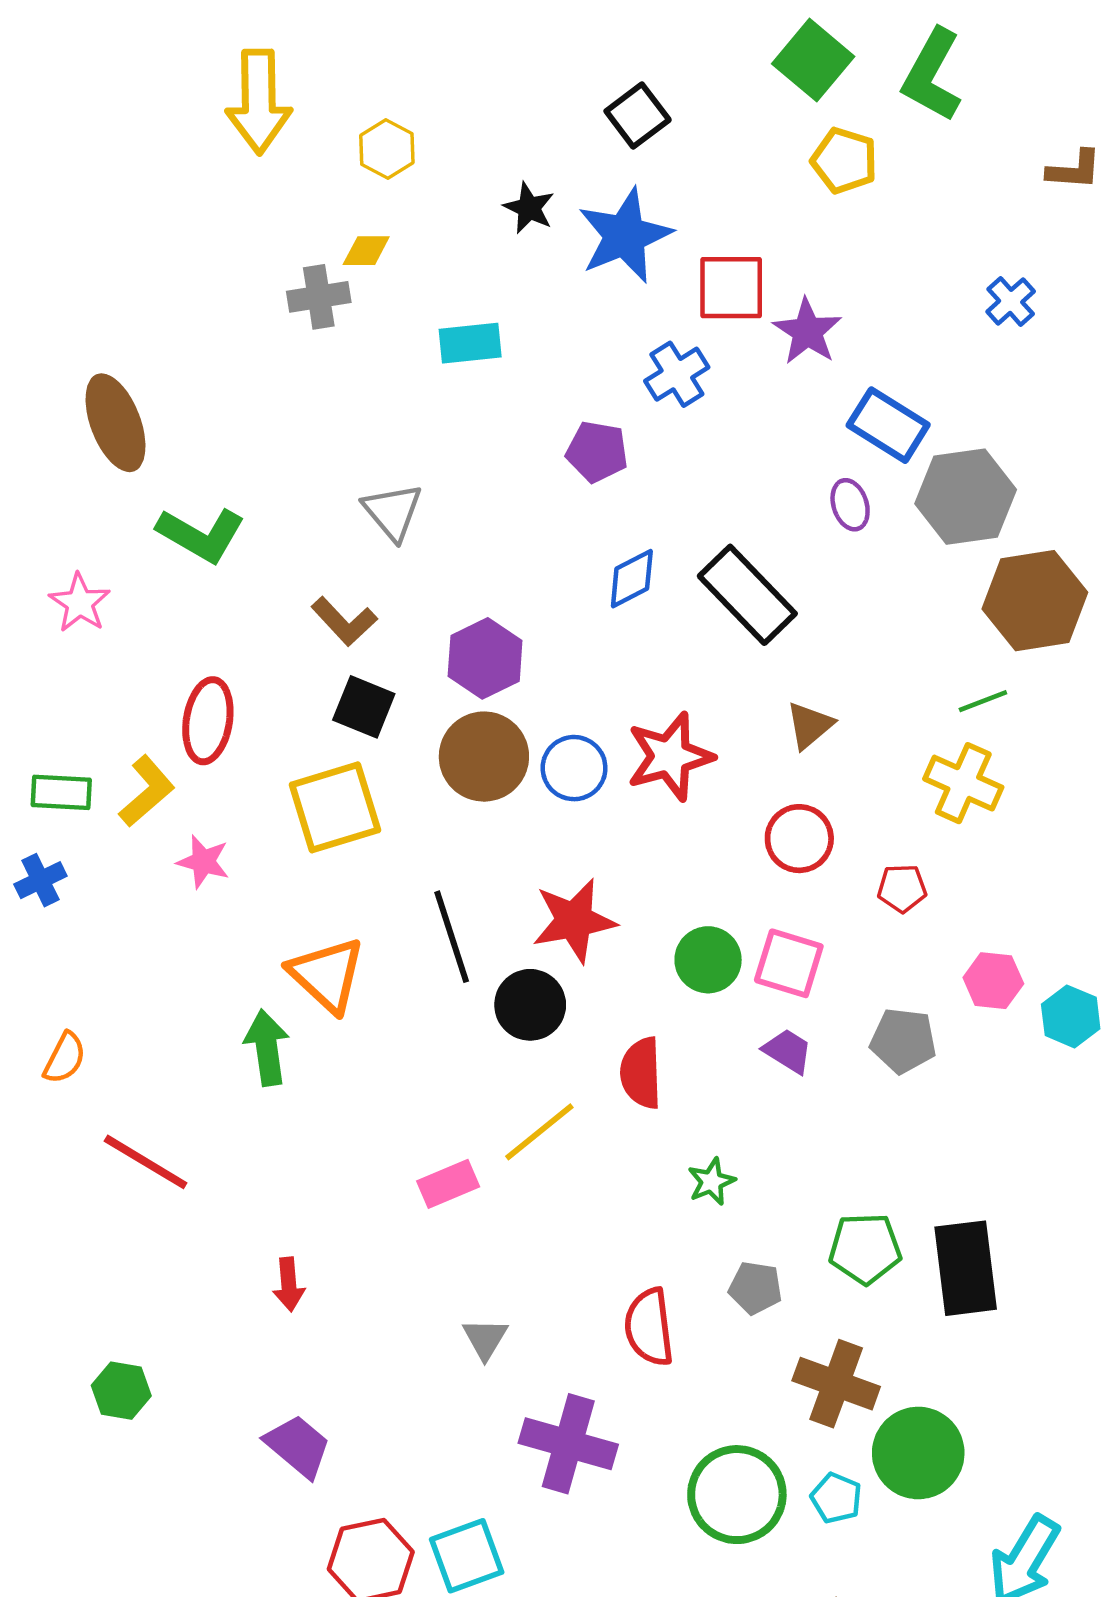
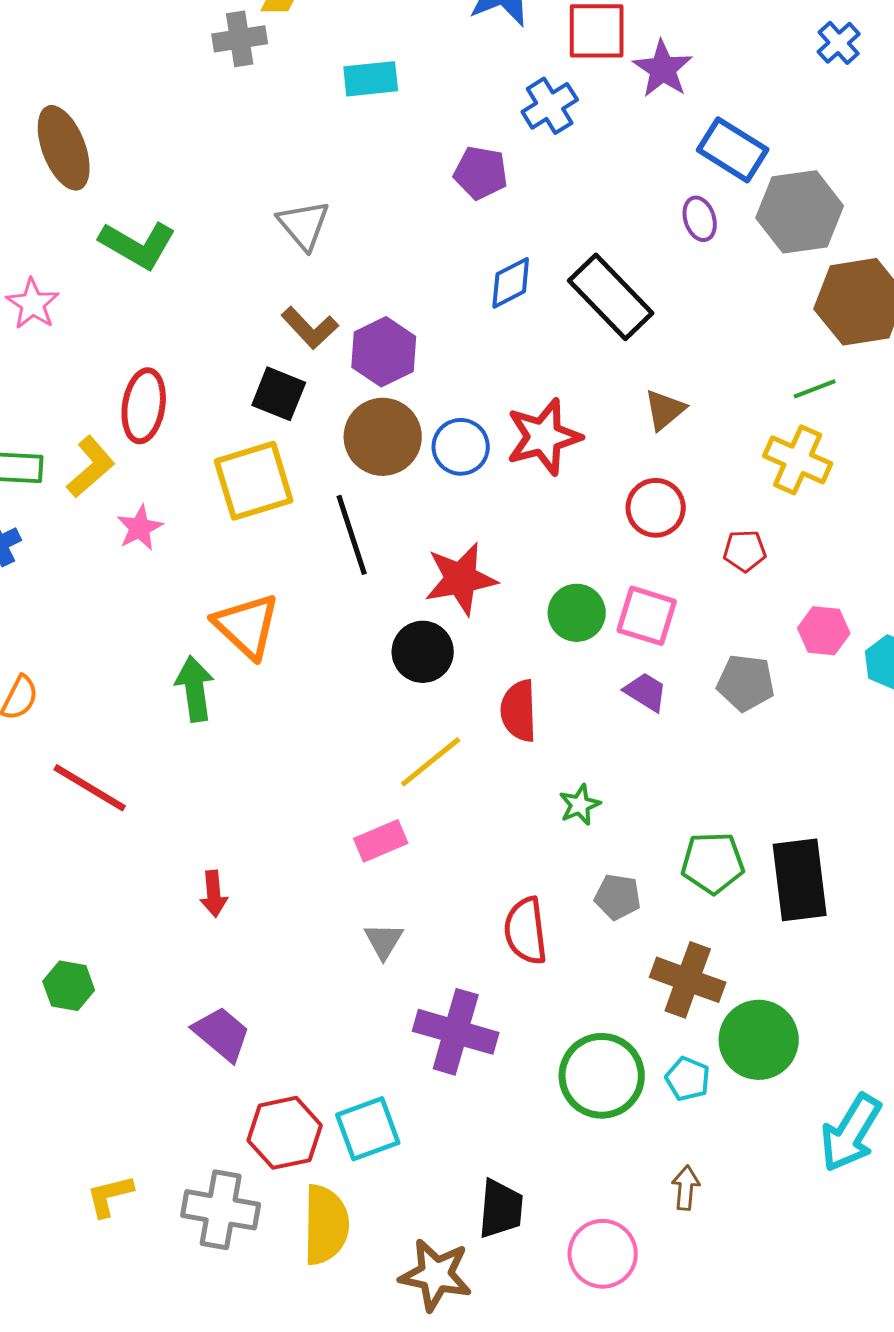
brown L-shape: (344, 621) -> (310, 328), moved
pink star: (203, 862) -> (140, 528), turned 30
black line: (452, 937) -> (352, 535), moved
pink rectangle: (448, 1184) -> (381, 841), moved

